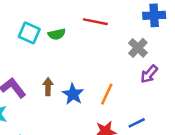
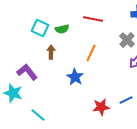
brown arrow: (48, 87) -> (51, 52), moved
orange line: (107, 94) -> (91, 53), moved

